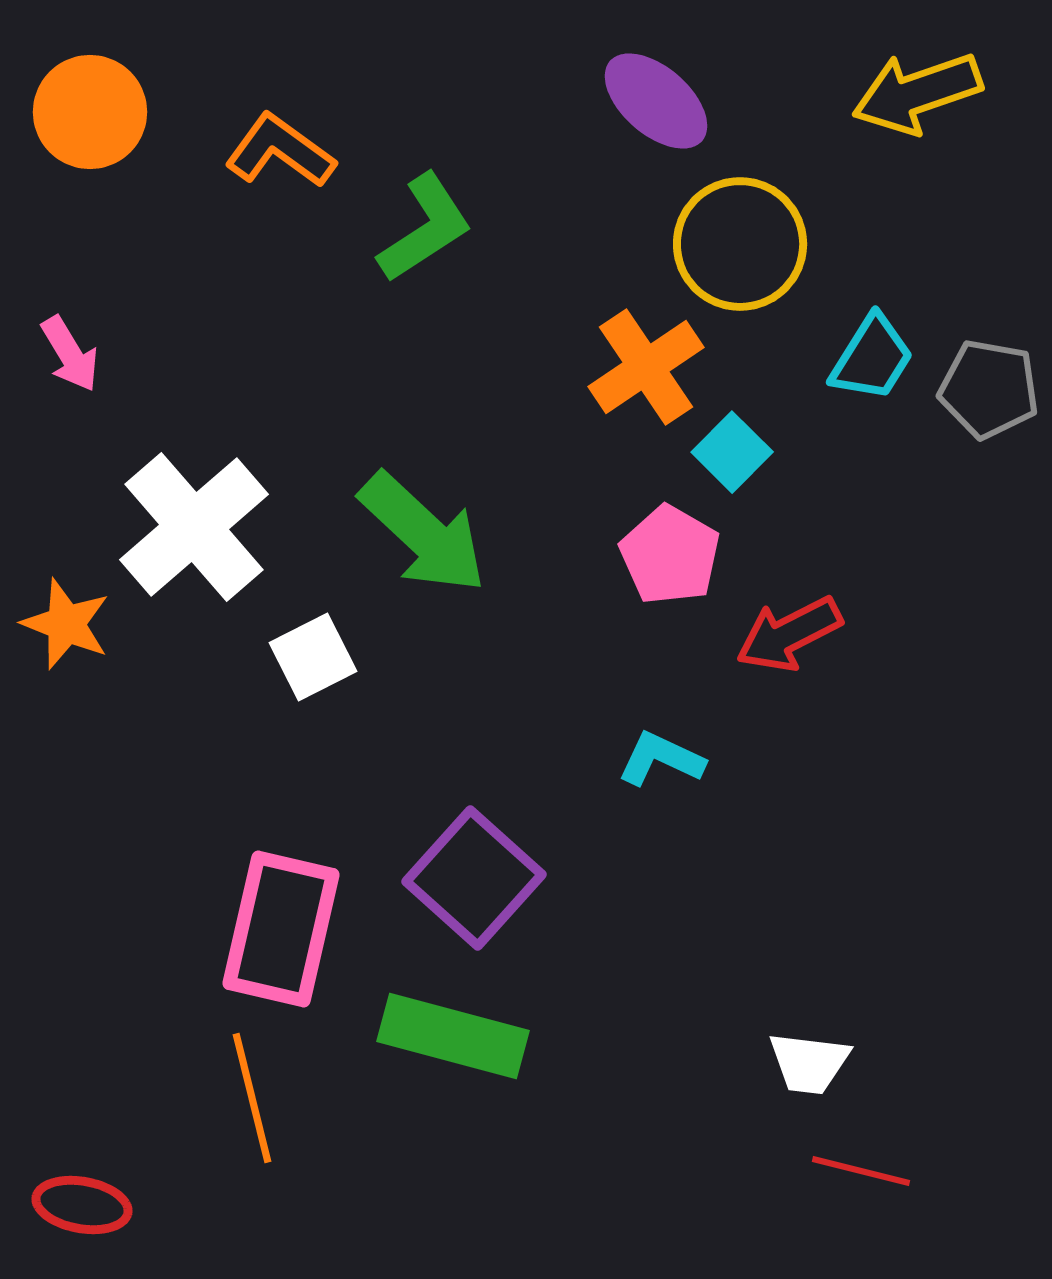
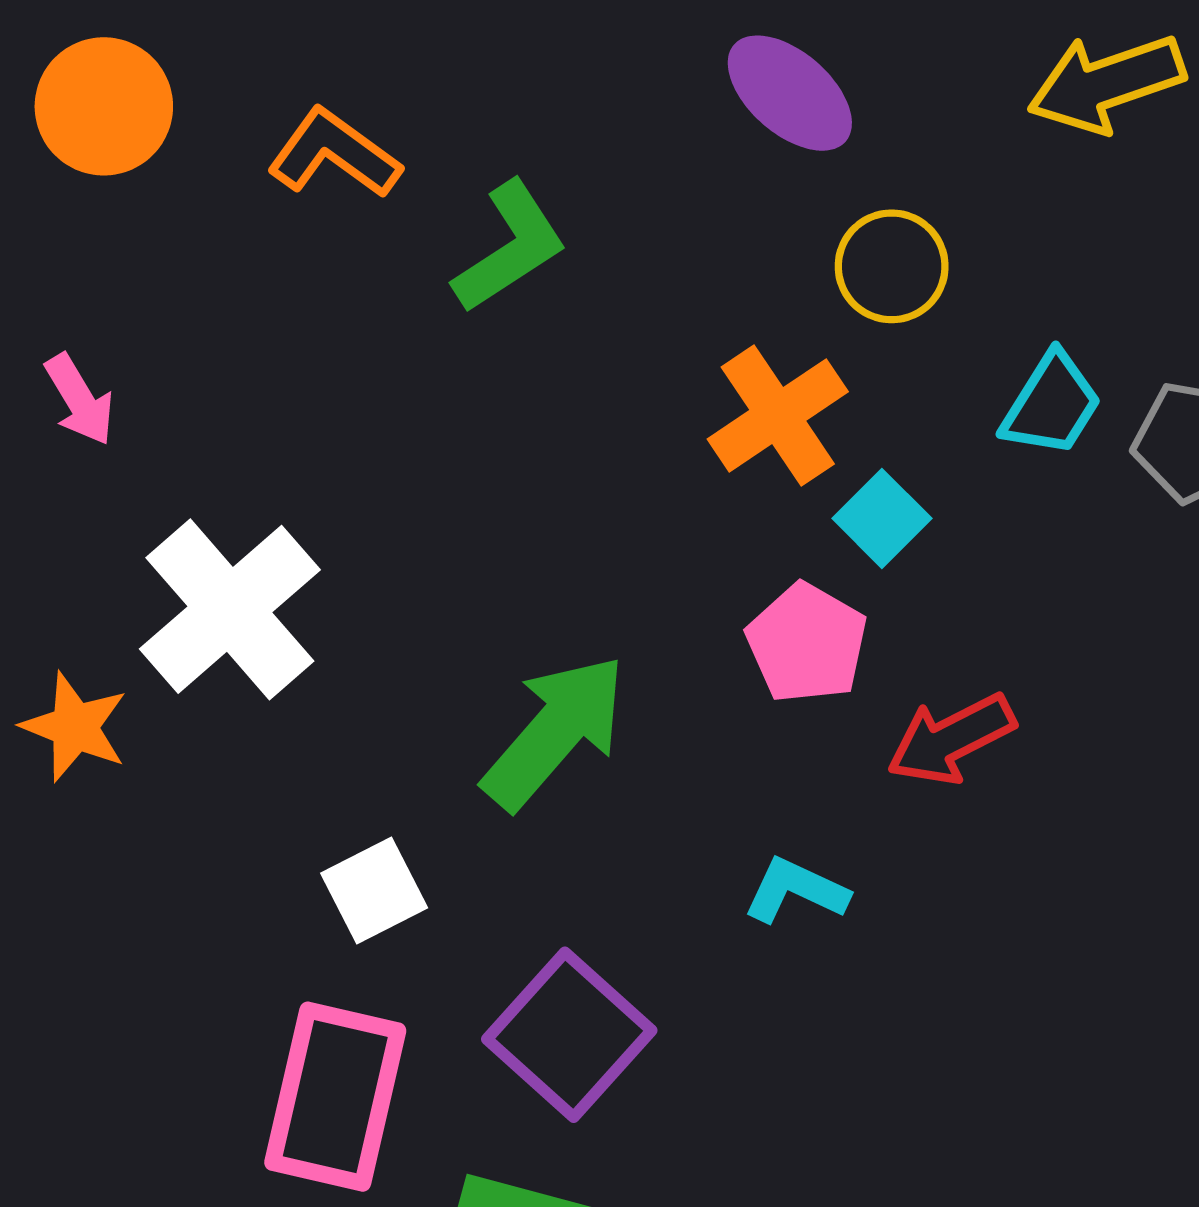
yellow circle: (740, 244) -> (892, 266), size x0.7
green arrow: (423, 533) -> (555, 732), moved, turned -92
white square: (313, 657) -> (374, 891), moved

